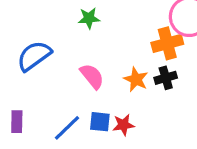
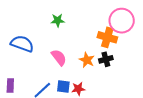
orange cross: (167, 43) -> (107, 37), turned 30
blue semicircle: (34, 56) -> (22, 44), turned 55

